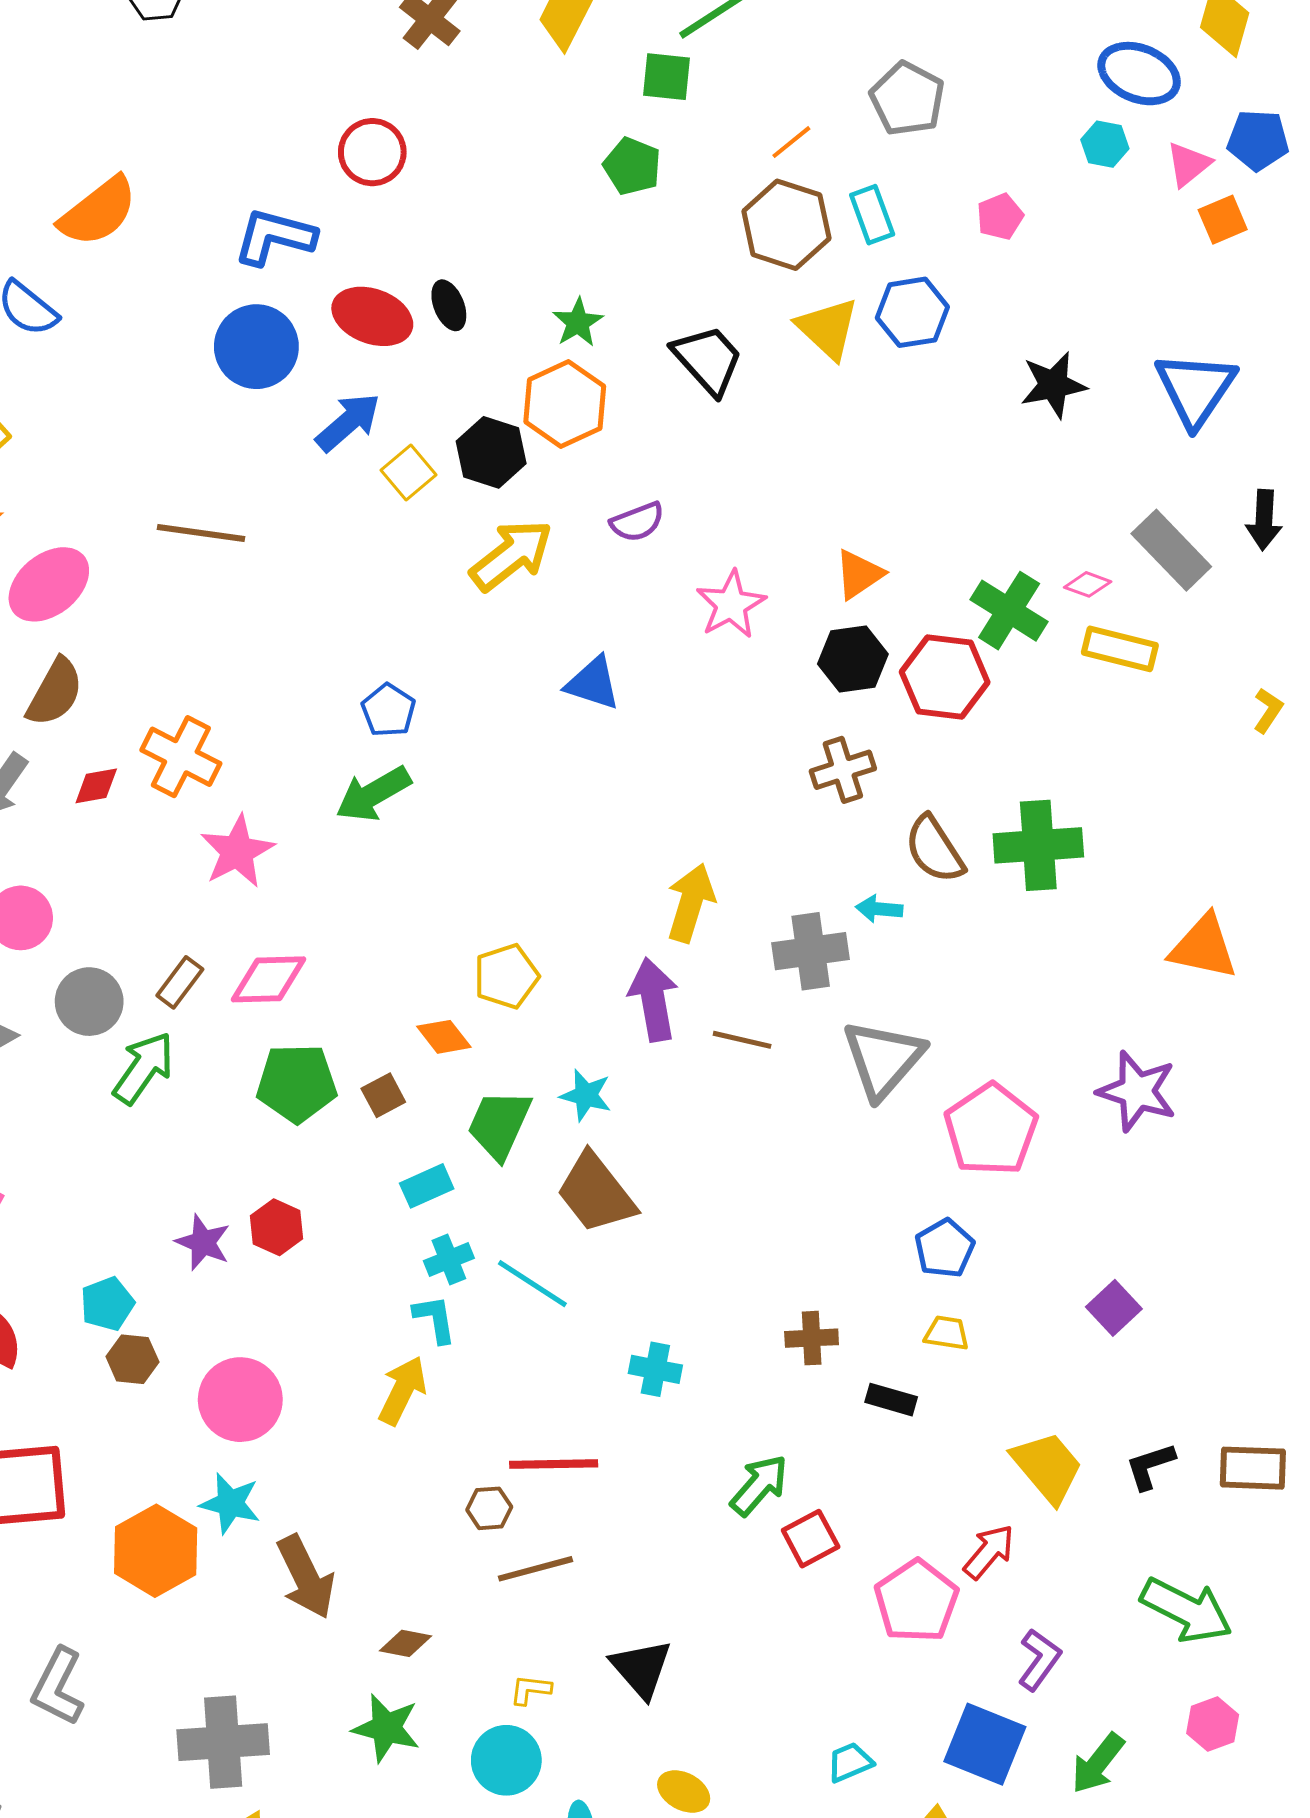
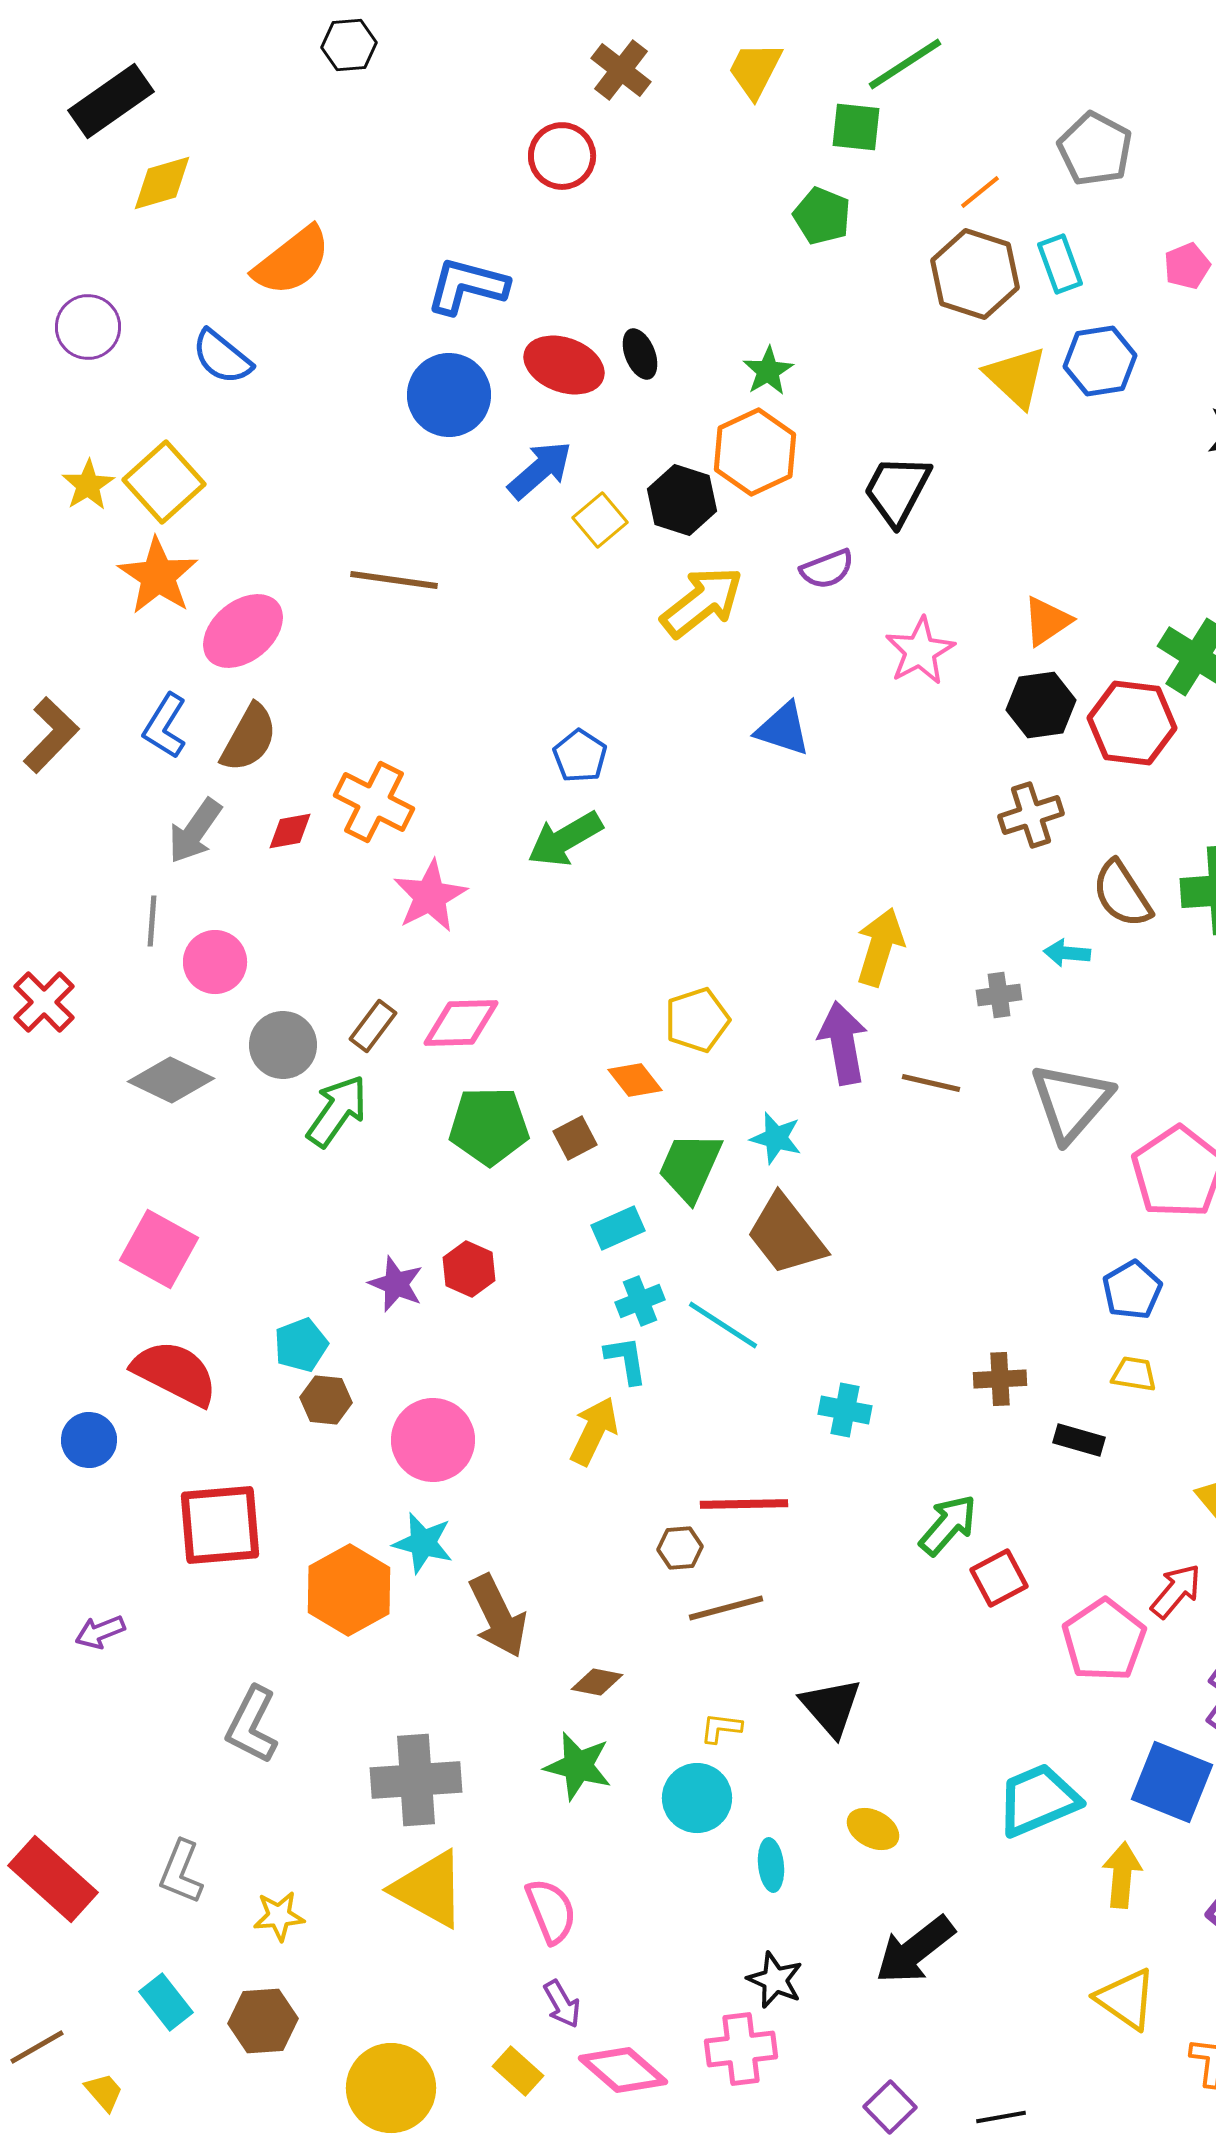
red circle: (372, 152) -> (562, 156), moved
black trapezoid: (708, 360) -> (897, 490), moved, turned -110
gray cross: (811, 951) -> (999, 995), size x0.6
cyan trapezoid: (850, 1762) -> (1038, 1800), size x1.8

